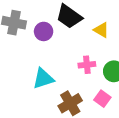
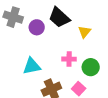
yellow triangle: (101, 30) -> (85, 32), turned 32

